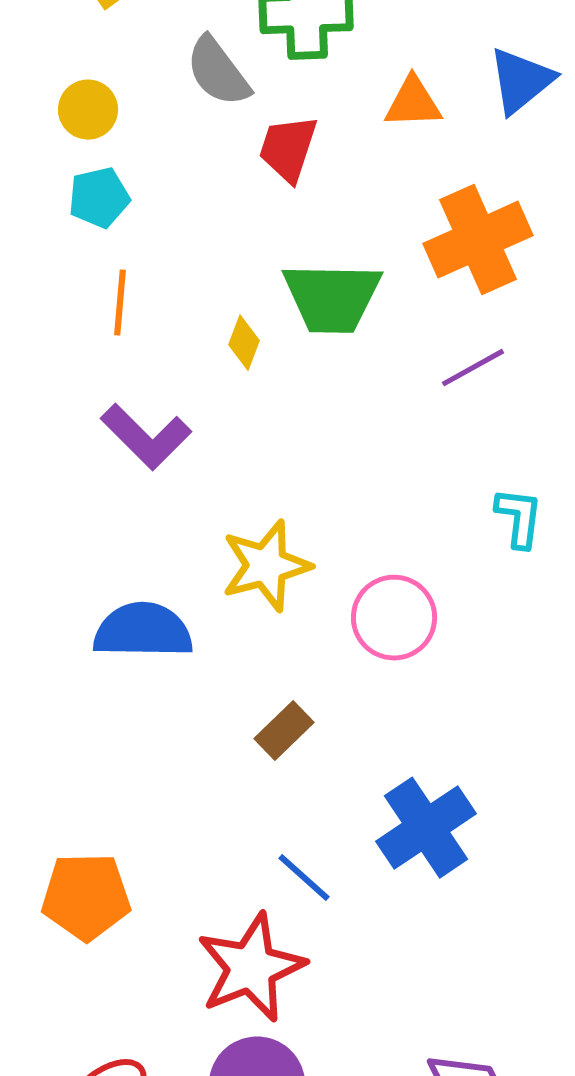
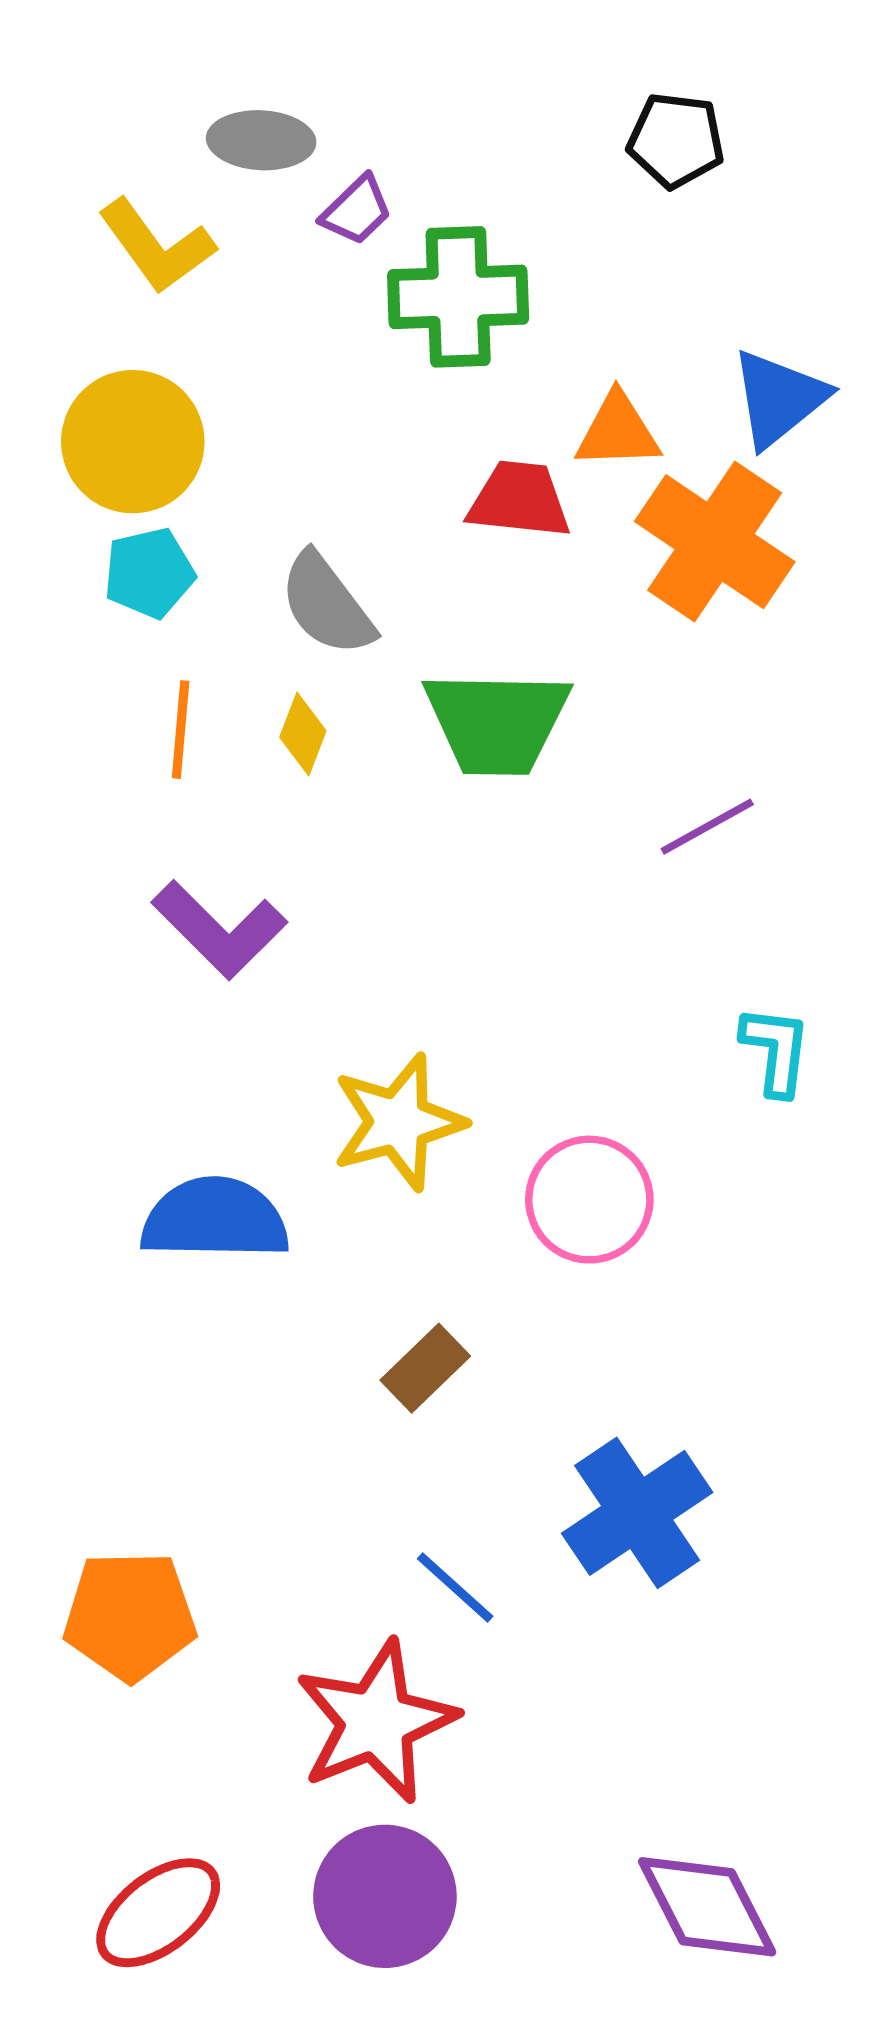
gray semicircle: (218, 72) -> (327, 604), moved
yellow circle: (88, 110) -> (133, 442), size x1.6
red trapezoid: (288, 149) -> (519, 500), moved, turned 78
orange cross: (478, 240) -> (715, 542), moved, turned -32
yellow diamond: (244, 343) -> (303, 734), moved

